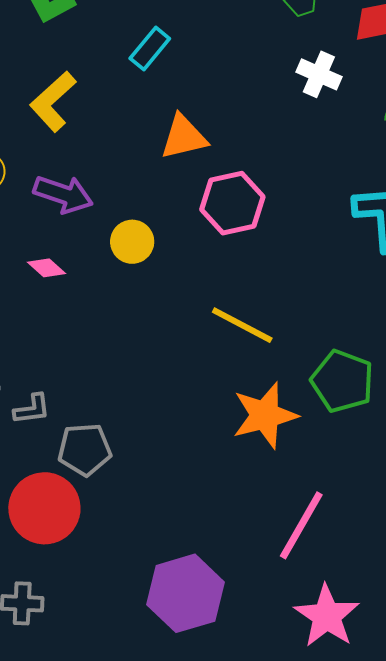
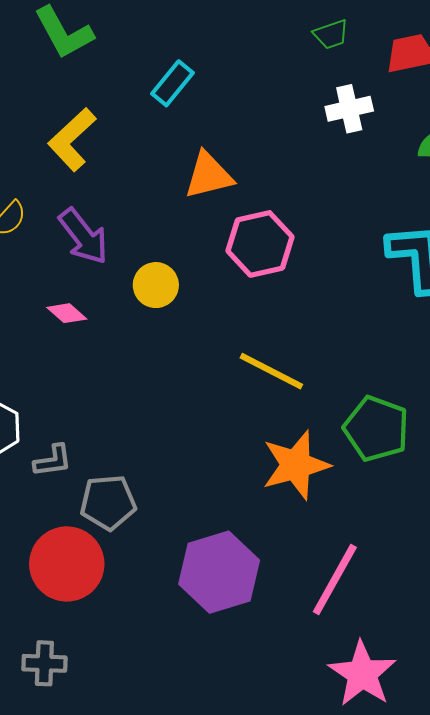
white cross: (319, 74) -> (349, 109), turned -36
purple arrow: (63, 194) -> (83, 236), turned 34
purple hexagon: (185, 593) -> (219, 572), moved

